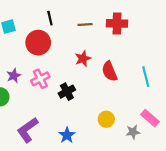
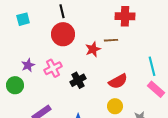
brown line: (85, 24) -> (111, 40), moved
red circle: (38, 43) -> (63, 34), moved
red semicircle: (110, 71) -> (118, 81), moved, turned -96
pink rectangle: (150, 118) -> (156, 89), moved

